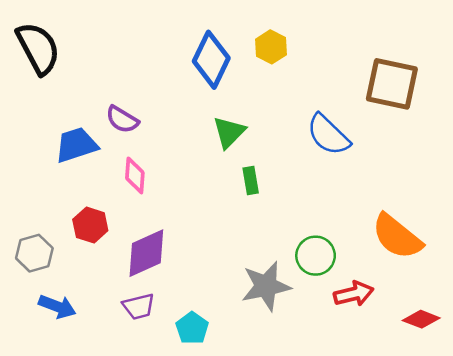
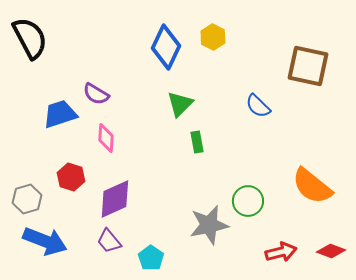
blue semicircle: (328, 135) -> (258, 106), size x0.7
red arrow: (354, 294) -> (281, 252), moved
blue arrow: (57, 307) -> (45, 241), size x1.5
purple trapezoid: (139, 307) -> (109, 241), turned 64

